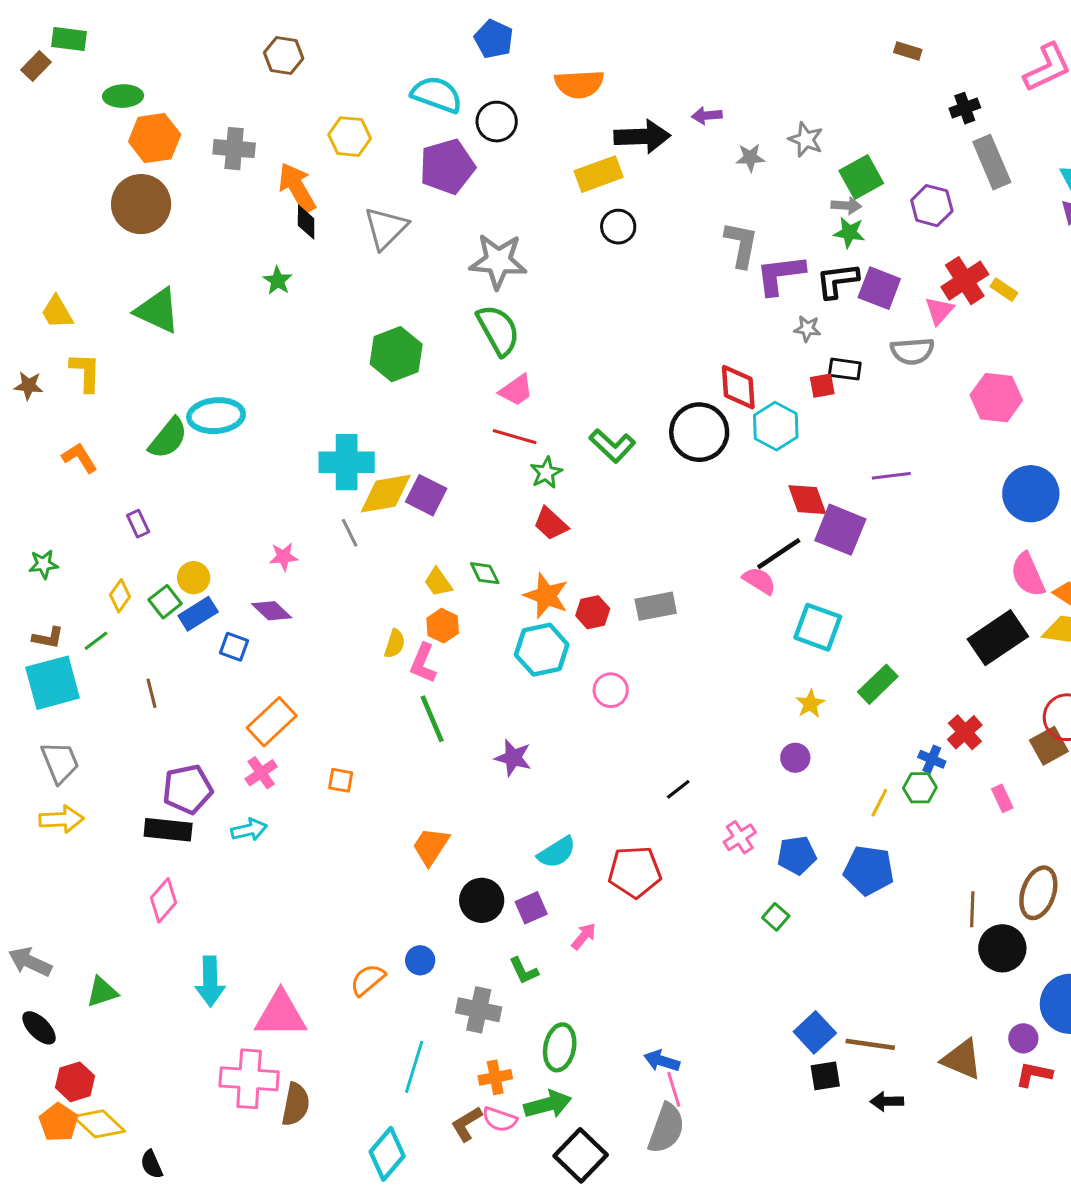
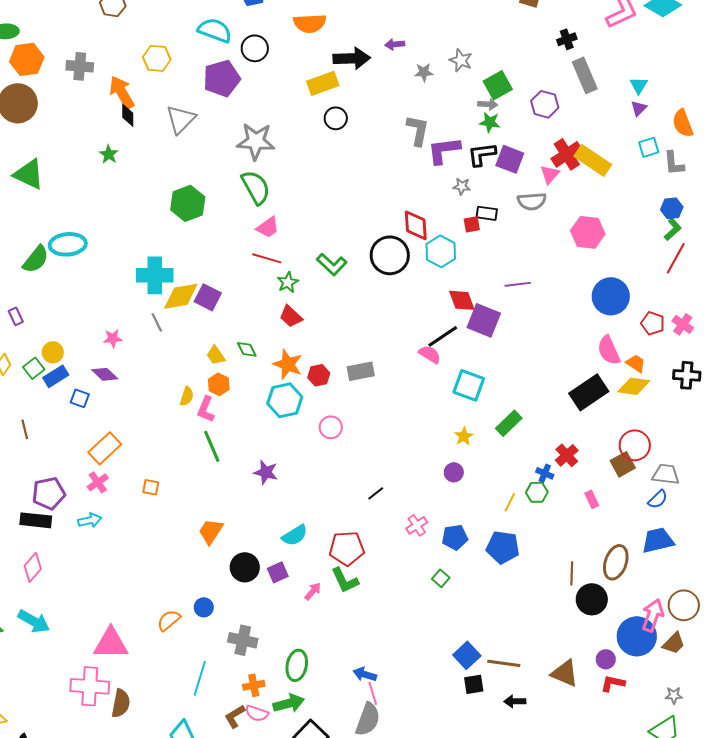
yellow rectangle: (1004, 290) -> (593, 160), size x2.0
green L-shape: (524, 971) -> (345, 580), moved, size x1.4
cyan arrow: (210, 981) -> (34, 621), moved, turned -60

